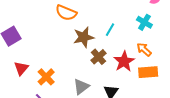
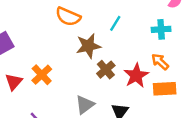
cyan cross: (144, 22) -> (161, 29), turned -35
cyan line: (110, 30) -> (115, 23), moved
orange cross: (46, 77) -> (42, 75), moved

